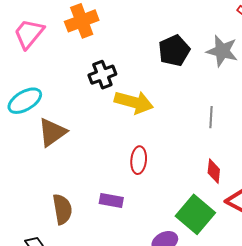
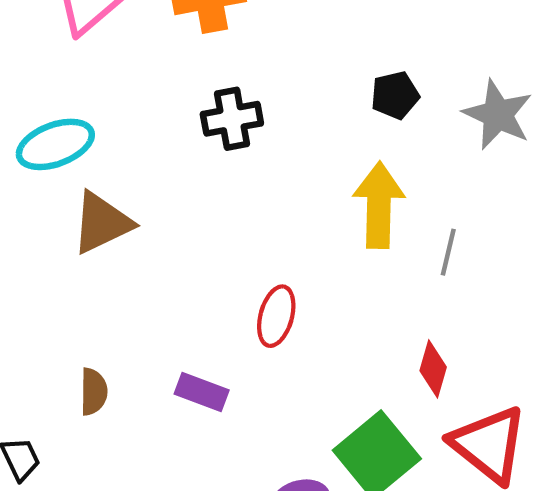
black pentagon: (174, 51) -> (395, 95), size x0.7
yellow arrow: (134, 102) -> (379, 205), moved, turned -114
brown semicircle: (62, 209) -> (94, 392), size x0.7

